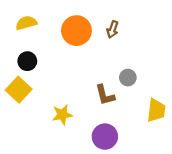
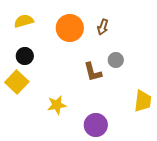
gray circle: (128, 78) -> (116, 60), moved
brown L-shape: (105, 95) -> (93, 72), moved

